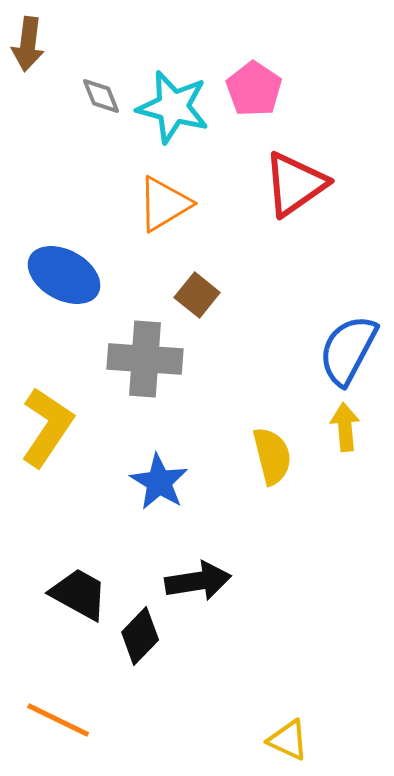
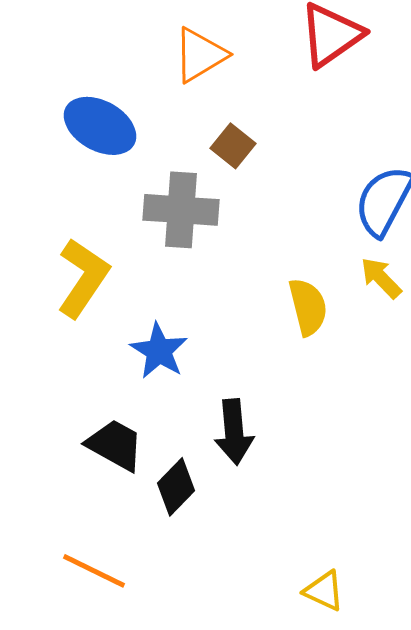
yellow arrow: (345, 427) -> (381, 278), turned -39
blue star: (159, 482) -> (159, 351), moved
black arrow: (198, 581) -> (234, 432), turned 94

